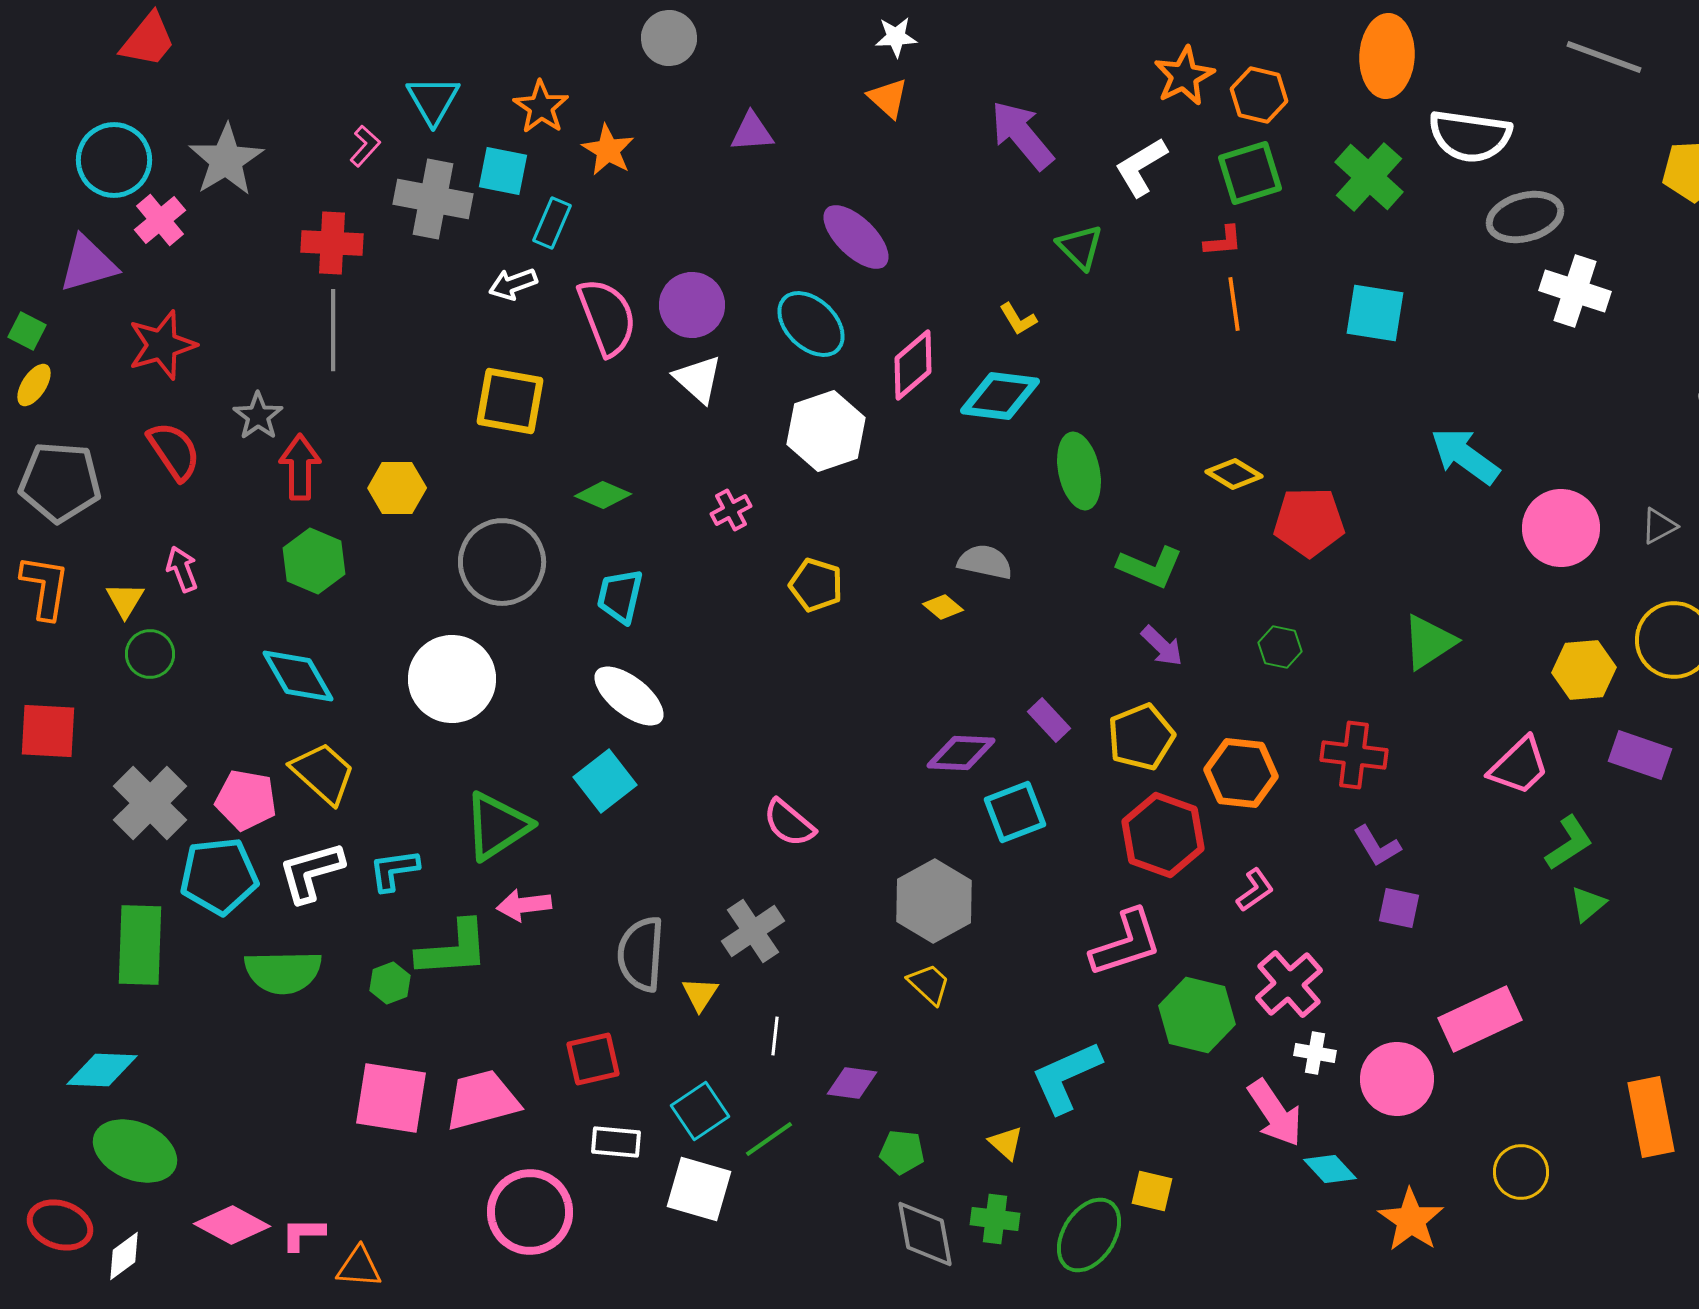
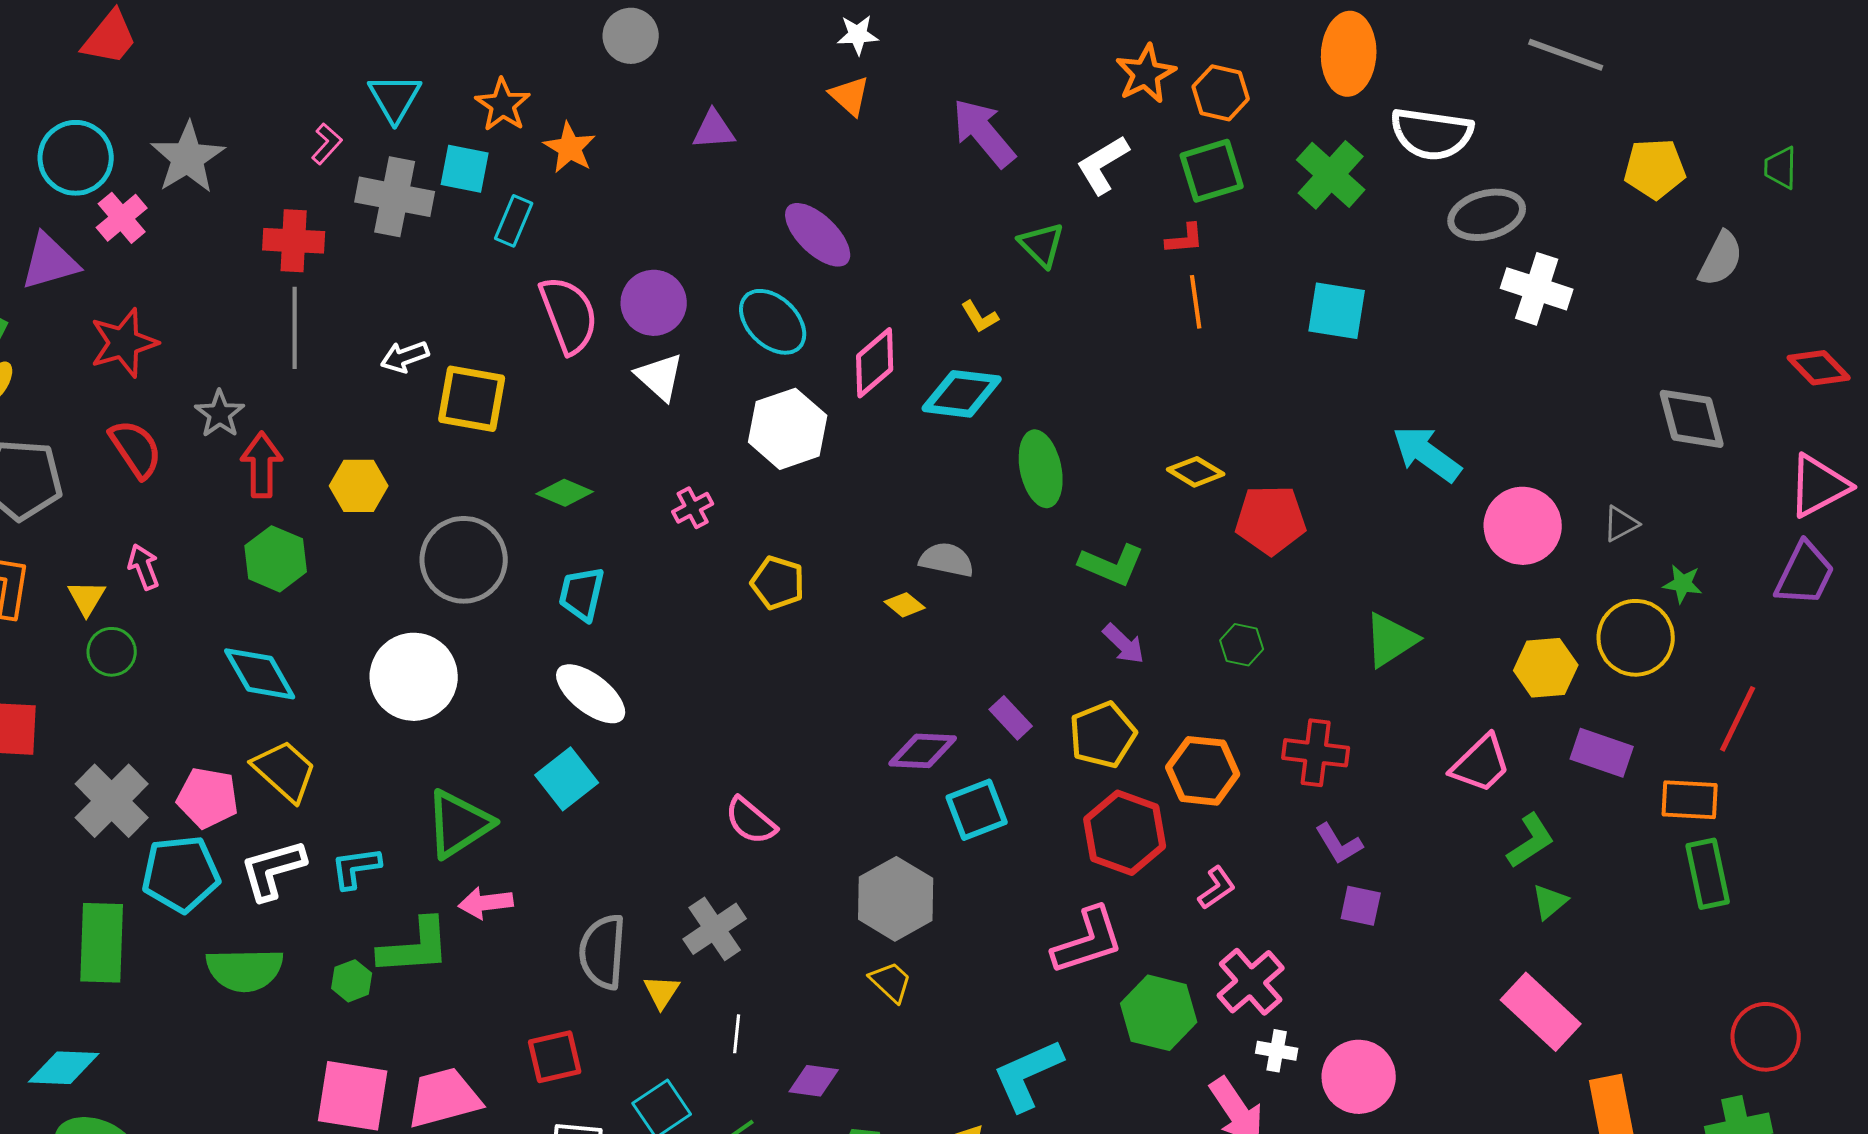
white arrow: (513, 284) -> (405, 357), moved
pink rectangle: (1480, 1019) -> (1541, 1012), moved, turned 68

